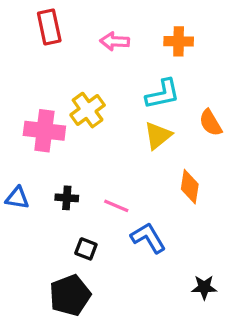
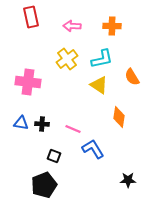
yellow cross: (88, 110) -> (67, 59), moved
yellow triangle: (158, 136) -> (99, 85), turned -48
blue triangle: (17, 198) -> (21, 123), moved

